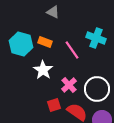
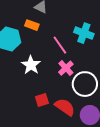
orange rectangle: (45, 42) -> (32, 25), moved
pink cross: (69, 85) -> (66, 68), moved

